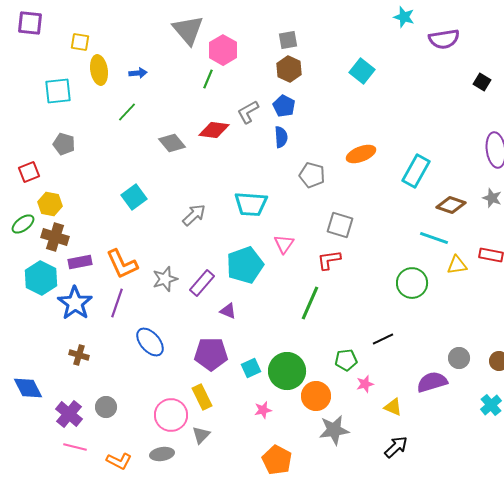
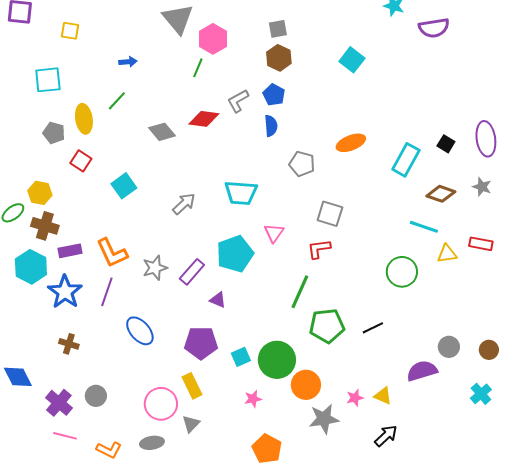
yellow ellipse: (99, 70) -> (84, 119), moved
black square: (482, 82) -> (446, 144), moved
red square: (29, 172) -> (81, 161), moved, turned -35
green pentagon: (346, 360) -> (327, 326), moved, size x1.6
pink star: (365, 384) -> (355, 398), moved

